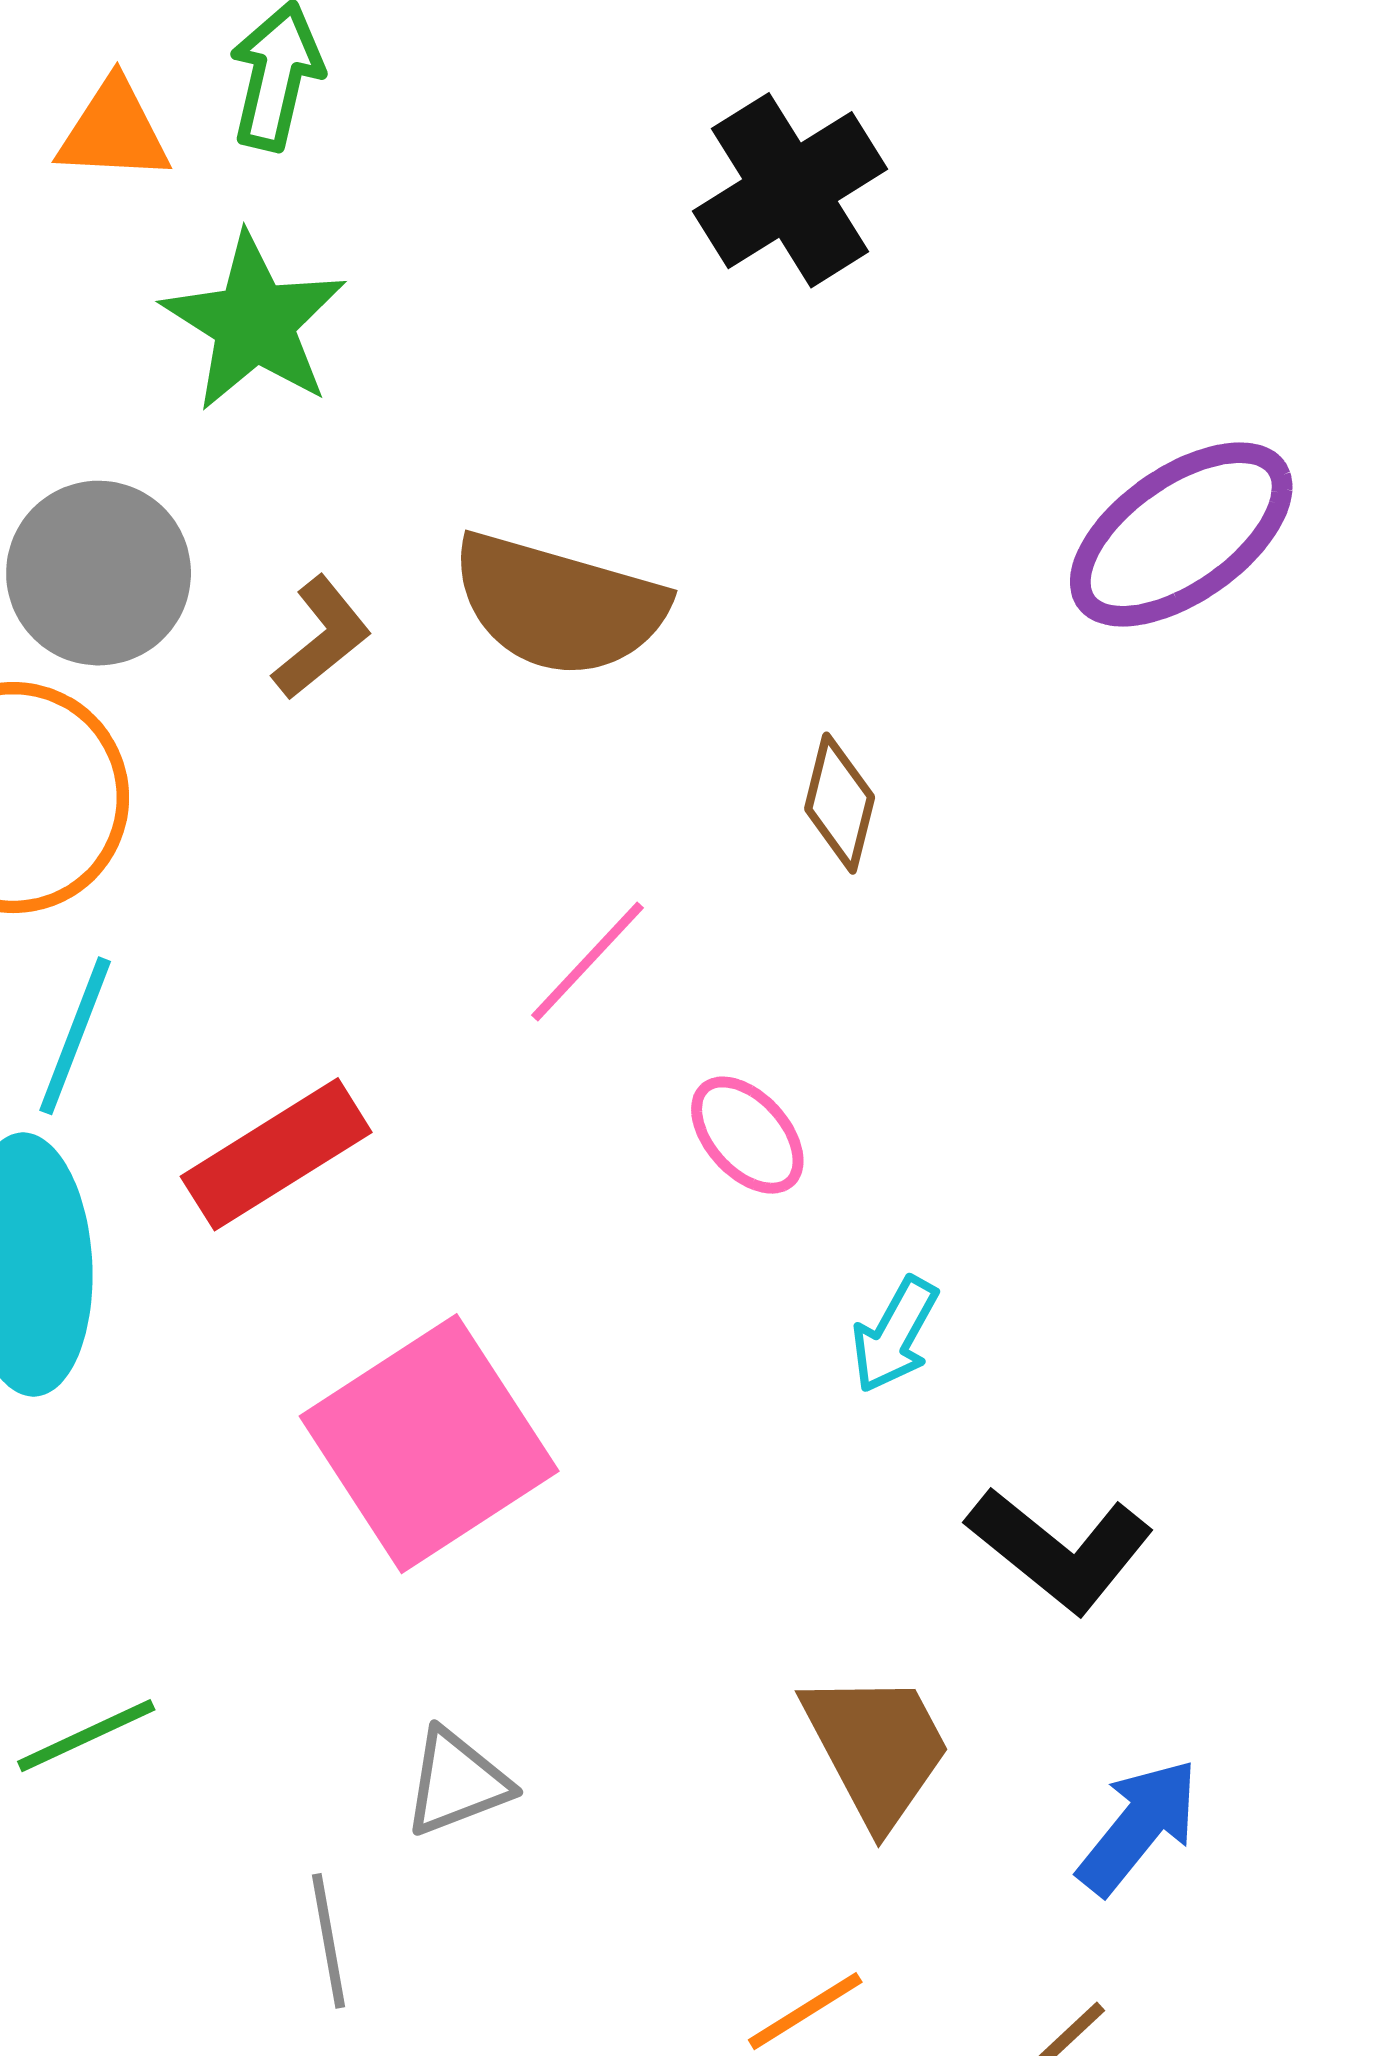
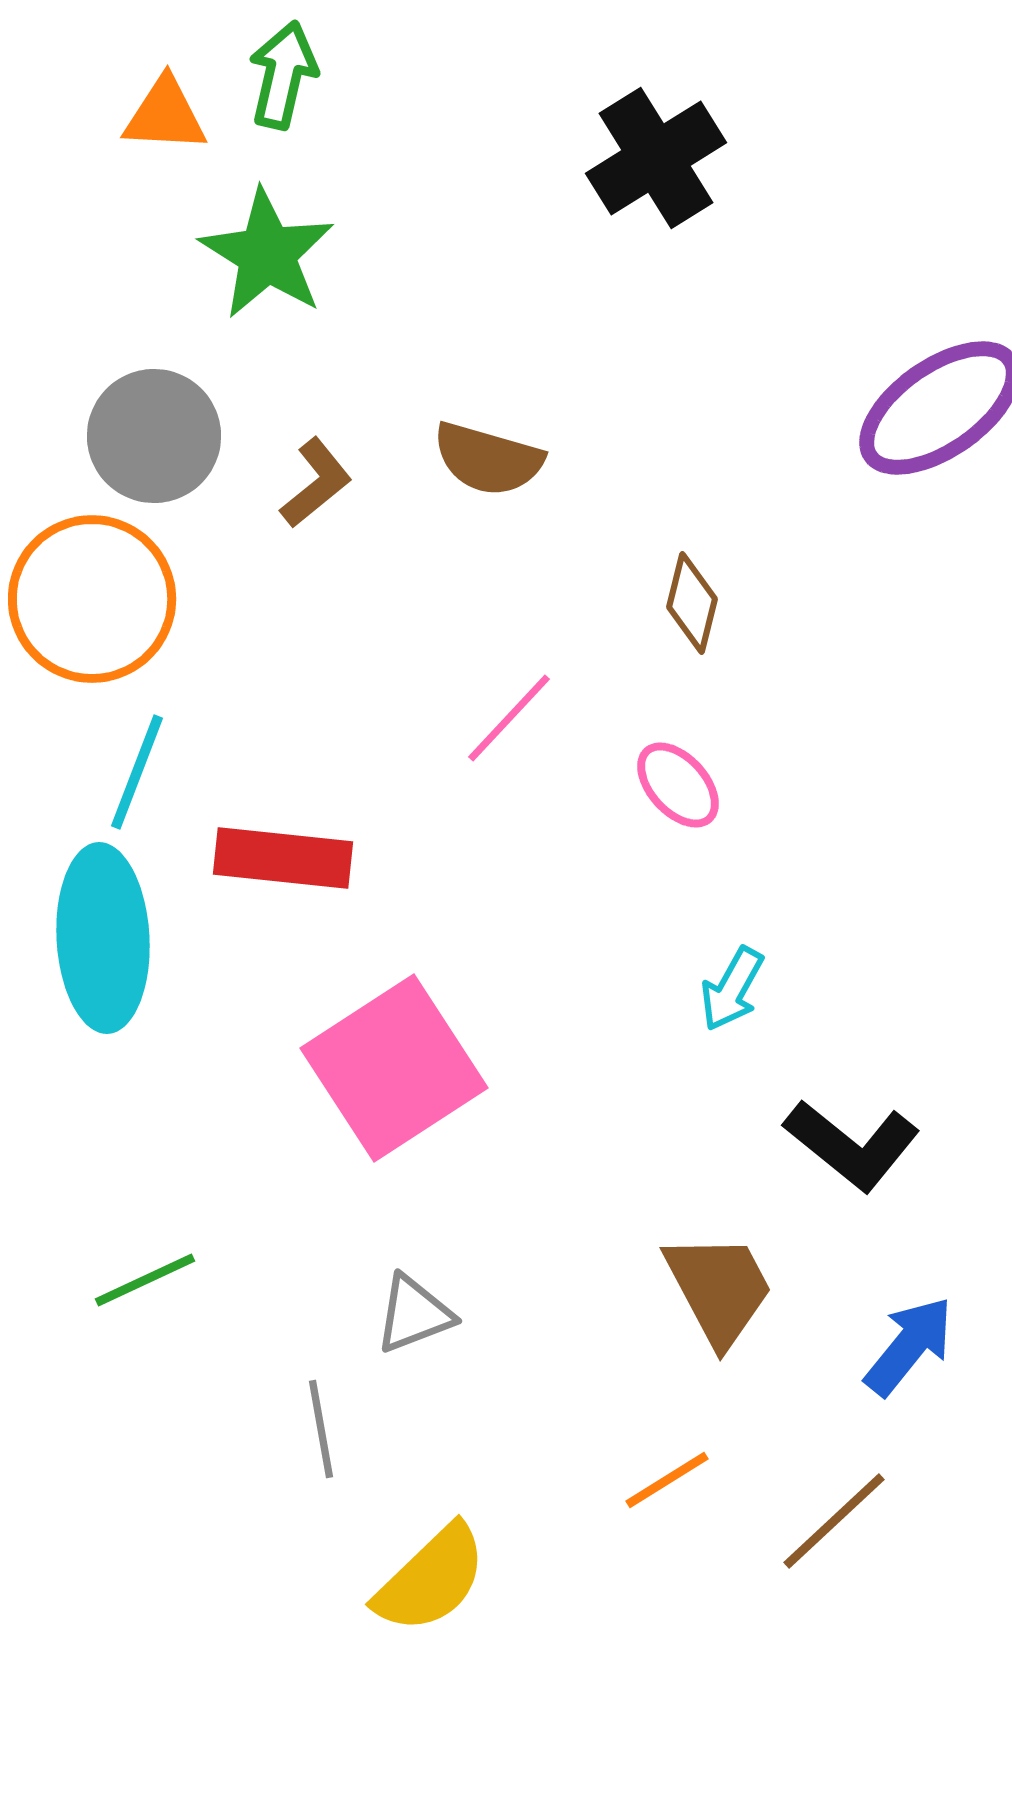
brown semicircle: (559, 605) -> (488, 459), size x0.7
pink ellipse: (747, 1135) -> (678, 785), moved
red rectangle: (276, 1154) -> (283, 858), turned 38

